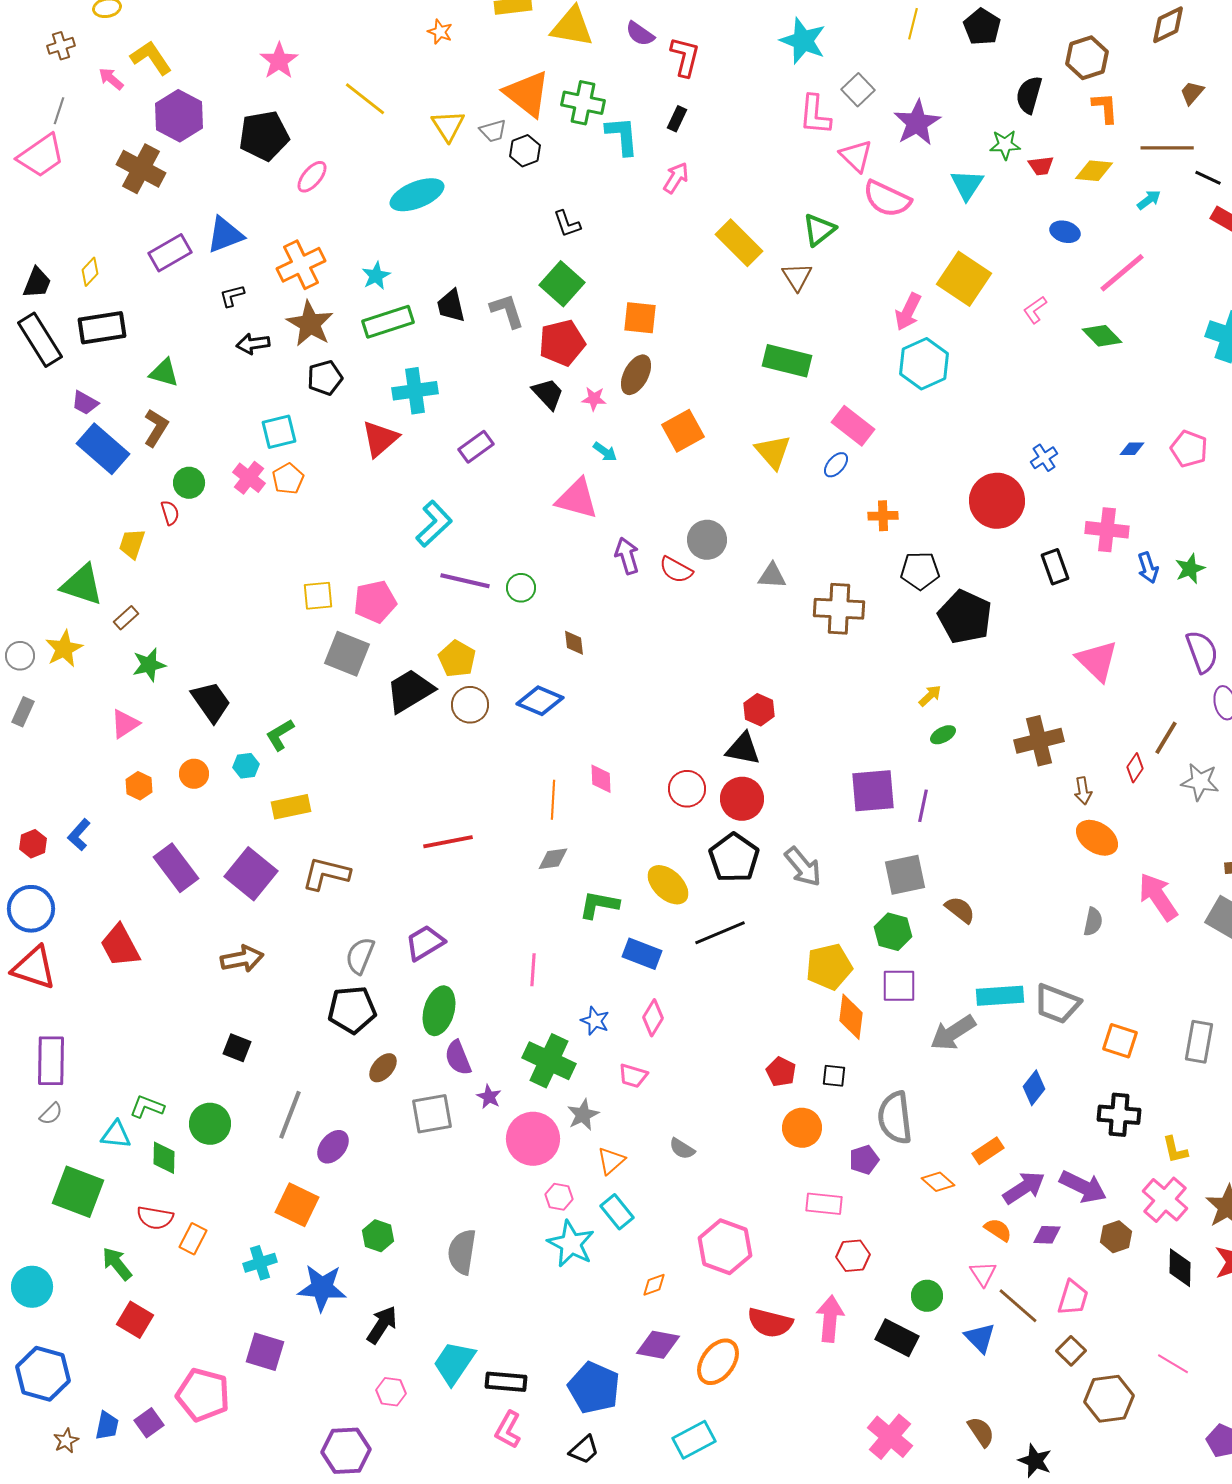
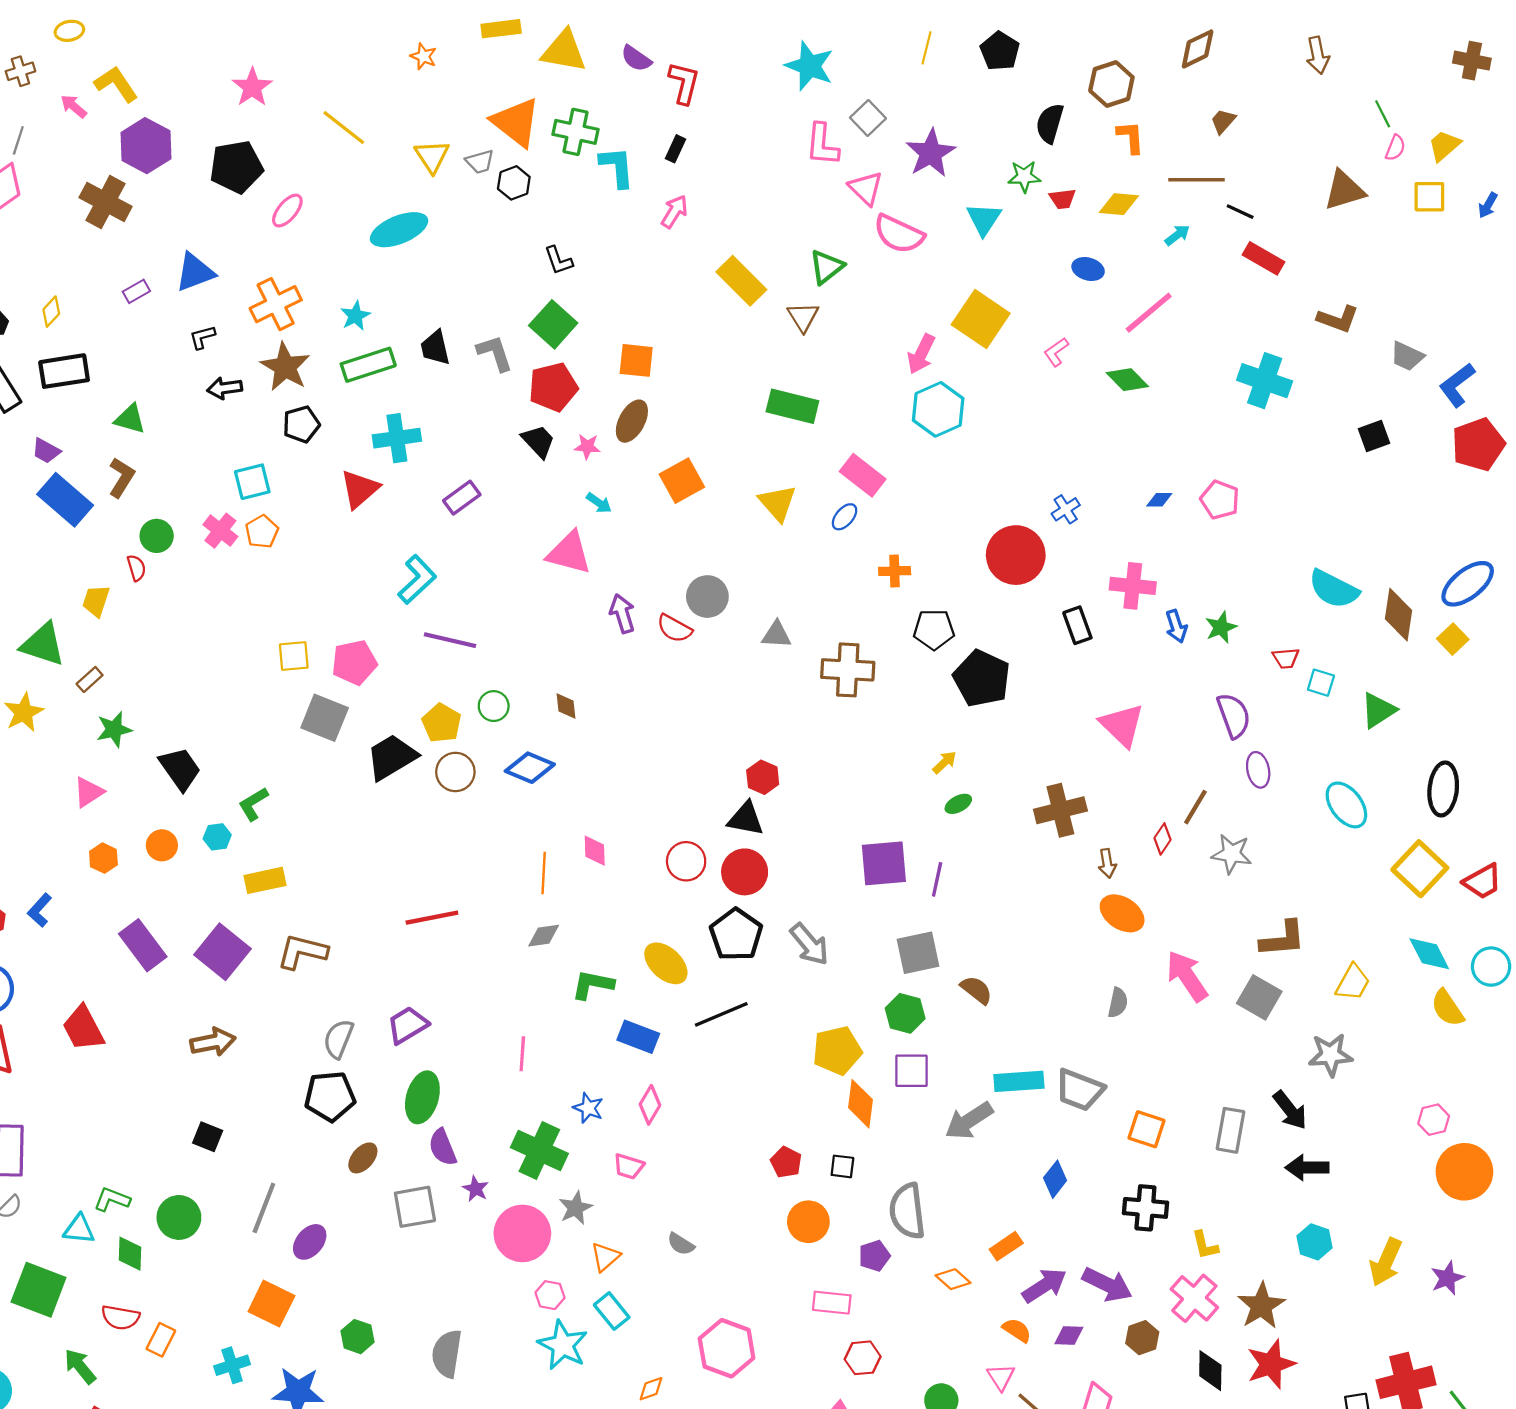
purple rectangle: (170, 253) -> (136, 291), size x0.6
green circle: (521, 588) -> (494, 706), moved

